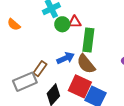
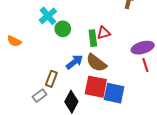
red triangle: (75, 22) -> (104, 33), moved
green rectangle: (88, 40) -> (93, 38), size x0.7
gray rectangle: (25, 82) -> (40, 96), size x0.6

